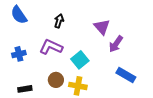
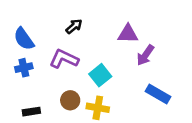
blue semicircle: (19, 15) -> (24, 39), moved
black arrow: (59, 21) -> (74, 26), turned 32
purple triangle: (102, 27) -> (128, 34), turned -48

